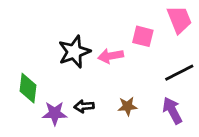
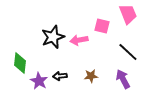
black line: (179, 73) -> (128, 52), turned 70
purple star: (55, 113) -> (39, 81), turned 30

